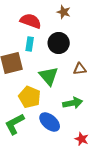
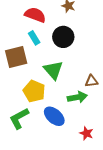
cyan rectangle: (30, 44) -> (34, 38), turned -40
brown triangle: (80, 69) -> (91, 81), moved

